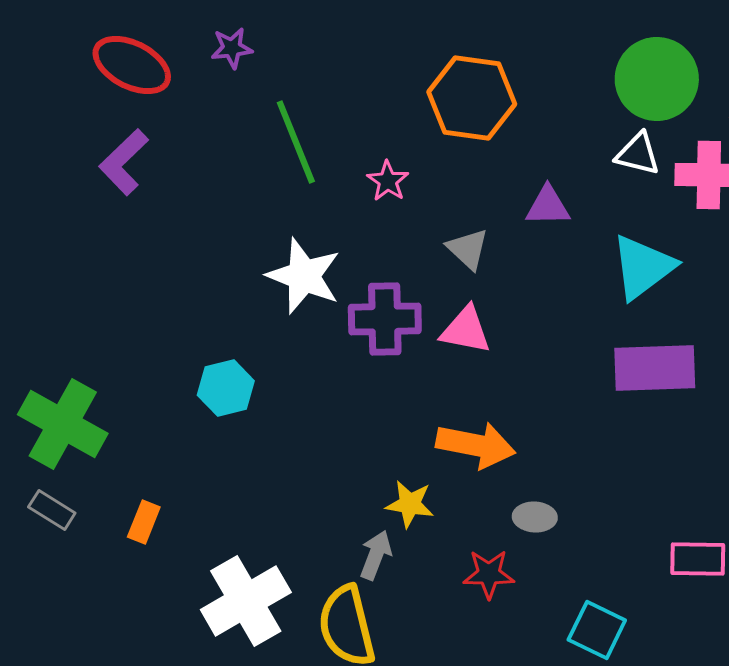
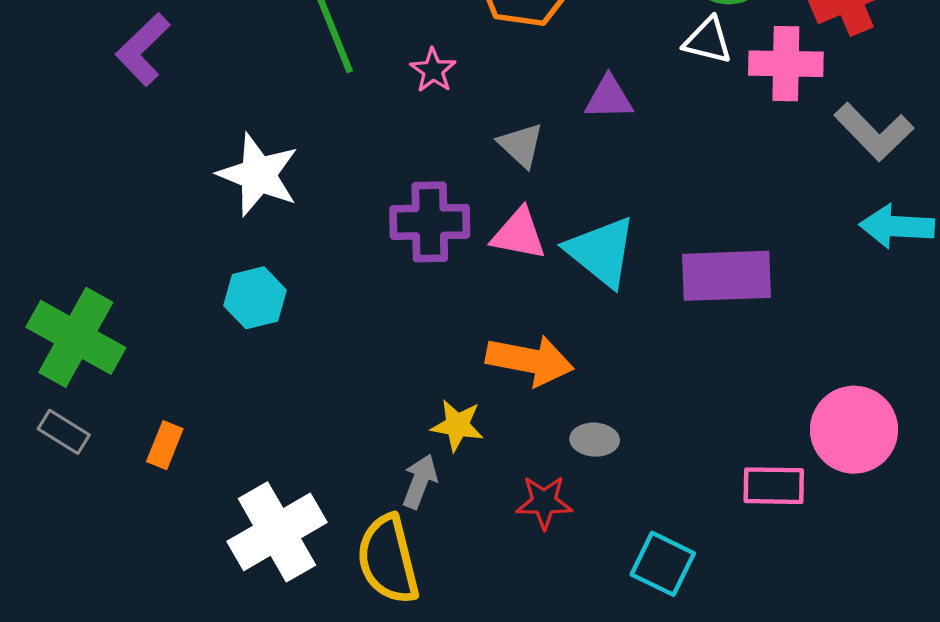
cyan triangle: (643, 267) -> (601, 252), moved, turned -44
white star: (304, 276) -> (258, 175), moved

